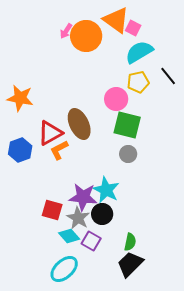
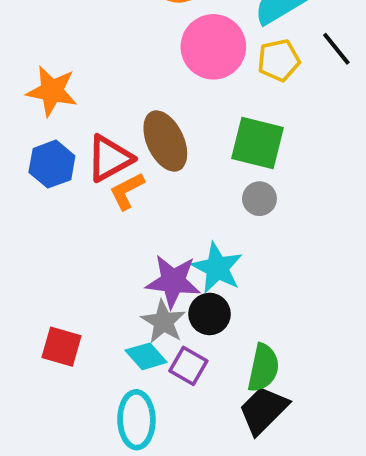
pink circle: (116, 99) -> (213, 47), moved, size x1.4
blue hexagon: (20, 150) -> (52, 164), moved
red square: (52, 210) -> (62, 347), moved
green semicircle: (130, 242) -> (263, 368), size x1.4
cyan ellipse: (64, 269) -> (136, 420), turned -48

